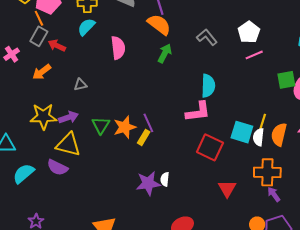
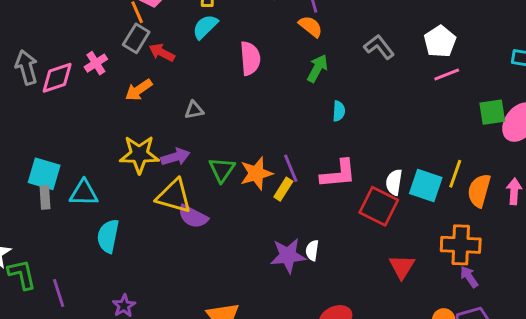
orange semicircle: (159, 24) -> (311, 26), size x0.7
cyan semicircle: (208, 86) -> (339, 111), moved, size x0.6
pink L-shape: (198, 112) -> (338, 174), moved
white semicircle: (258, 137) -> (394, 182), moved
purple semicircle: (57, 167) -> (193, 217), moved
cyan semicircle: (24, 173) -> (108, 236), turned -40

